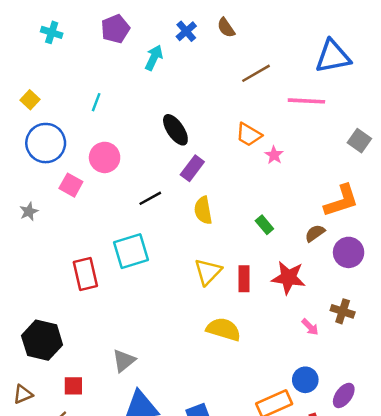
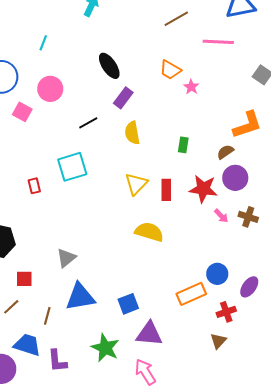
green rectangle: (264, 225) -> (183, 145), turned 49
purple circle: (349, 252) -> (235, 178), moved
red rectangle: (85, 274) -> (34, 186), size x0.6
pink arrow: (310, 327) -> (221, 216), moved

